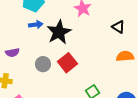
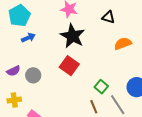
black star: (59, 32) -> (72, 36), moved
gray circle: (43, 64) -> (33, 75), moved

